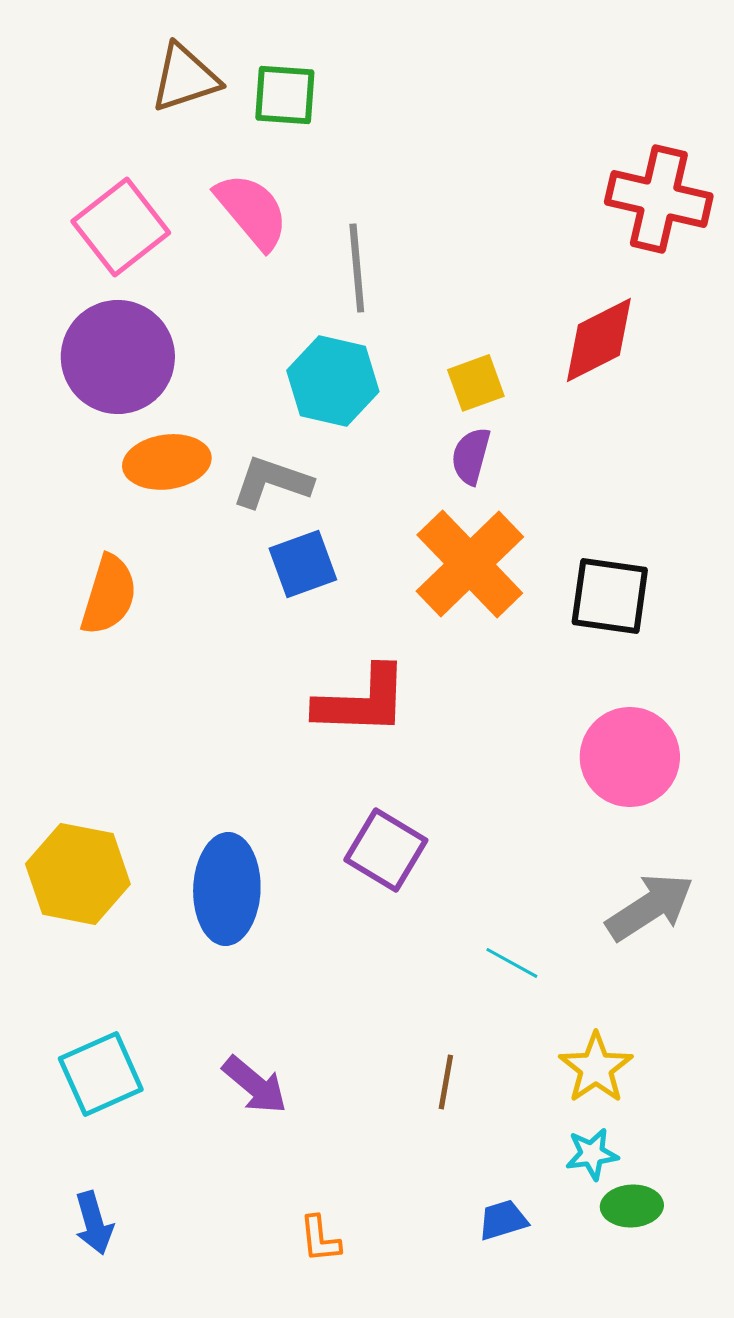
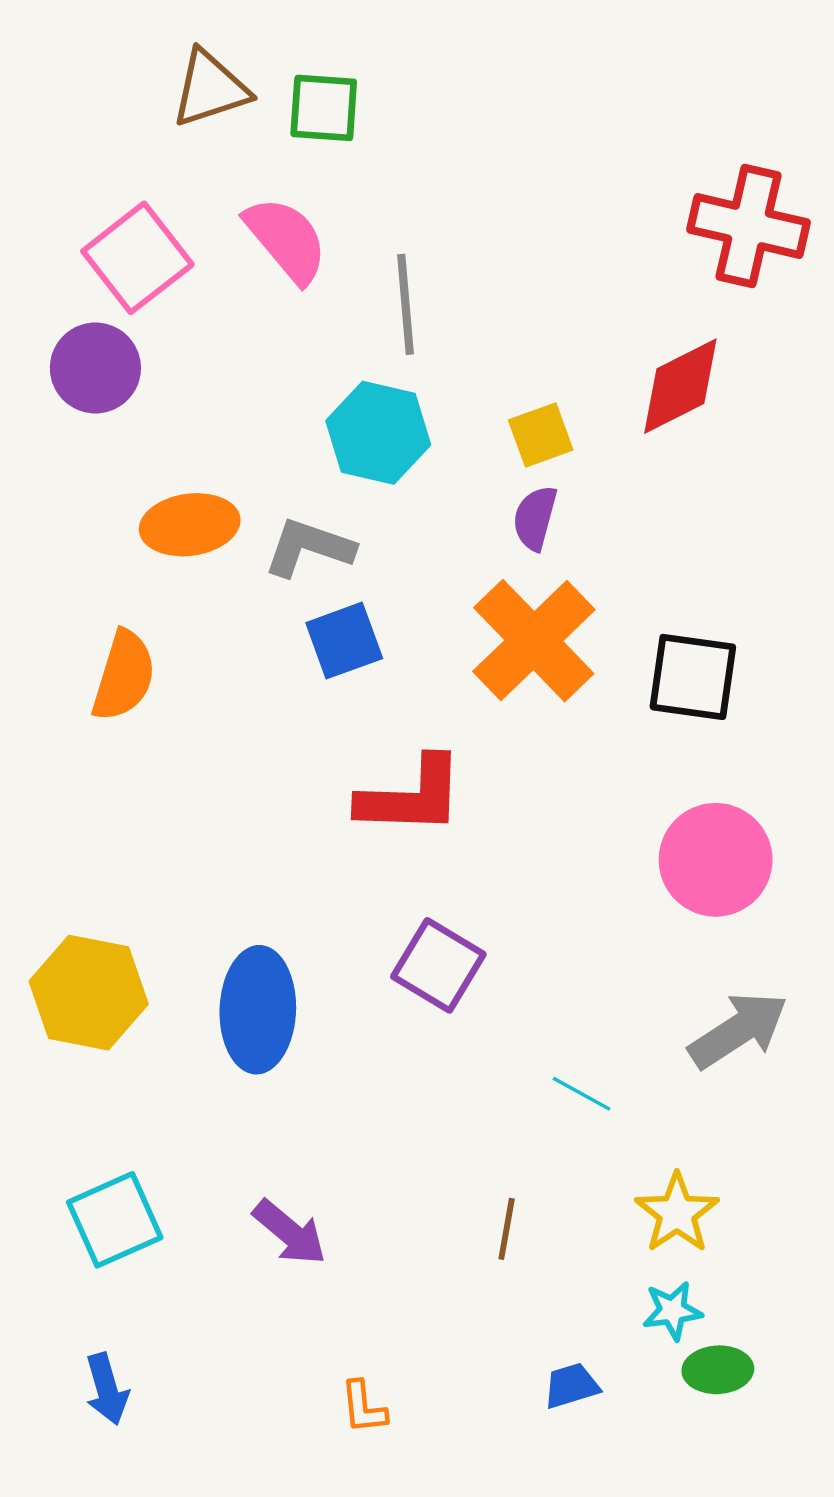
purple circle: (118, 357) -> (95, 368), moved, size x0.7

